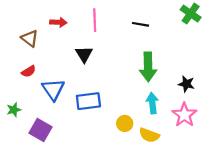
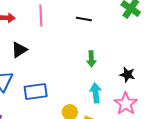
black triangle: (84, 54) -> (19, 50), moved, turned 30
green arrow: (148, 67) -> (91, 59), size x0.6

